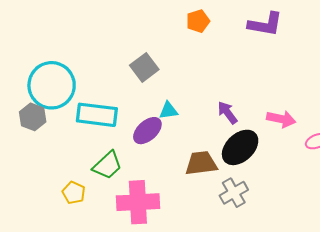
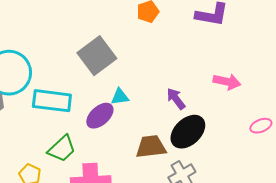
gray square: (144, 67) -> (97, 56), size x1.4
pink arrow: (281, 119) -> (227, 82), moved

